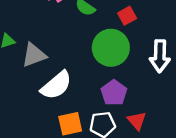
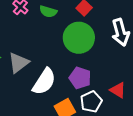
purple pentagon: (114, 93) -> (80, 78), moved

